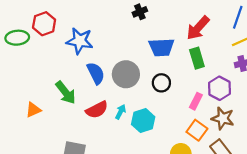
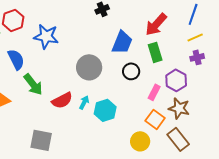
blue trapezoid: (161, 47) -> (122, 42), turned -65
blue semicircle: (96, 73) -> (16, 59), moved
black circle: (161, 83) -> (131, 71), moved

